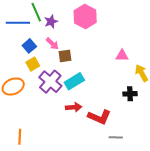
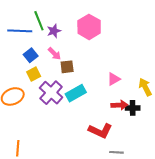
pink triangle: (122, 56) -> (114, 79), moved, turned -32
red arrow: (74, 107) -> (119, 105), moved

